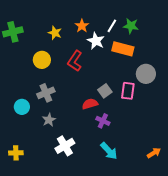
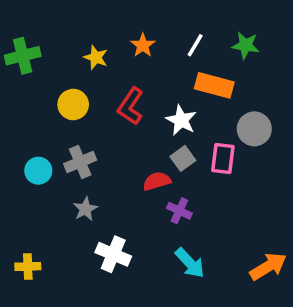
green star: (131, 26) -> (246, 45), moved
white star: (96, 41) -> (181, 120), moved
cyan circle: (22, 107) -> (38, 171), moved
white cross: (65, 146) -> (113, 254), turned -36
orange arrow: (154, 153) -> (268, 266), size x1.5

